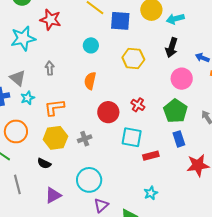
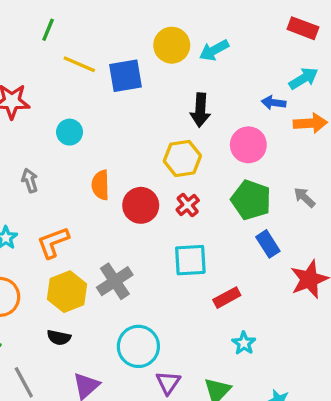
cyan circle: (91, 45) -> (70, 132), moved
black arrow: (172, 48) -> (200, 110), moved
yellow hexagon: (133, 58) -> (182, 158), moved
red cross: (138, 105) -> (188, 205), turned 32
red circle: (108, 112) -> (141, 205), moved
gray cross: (85, 139) -> (115, 281), size x1.5
red rectangle: (151, 156) -> (227, 298), moved

